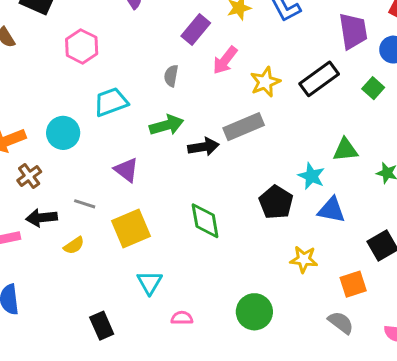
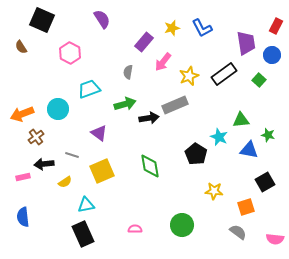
blue triangle: (332, 210) -> (249, 150), moved
cyan triangle: (149, 282) -> (86, 205), moved, turned 48
black rectangle: (102, 326) -> (83, 234), size x1.4

